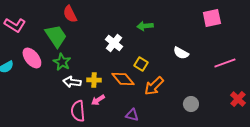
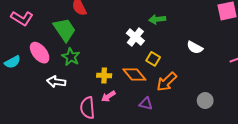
white cross: (114, 43) -> (135, 37), moved
white arrow: (72, 82) -> (56, 82), moved
purple triangle: (132, 115) -> (146, 104), moved

